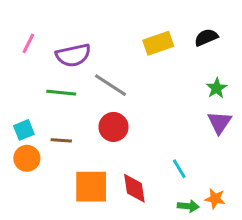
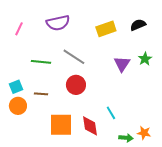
purple semicircle: (73, 55) -> (58, 23), moved
purple triangle: (220, 122) -> (122, 64), moved
cyan line: (179, 169) -> (111, 113), moved

